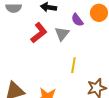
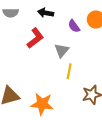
gray triangle: (62, 34) -> (62, 50), moved

